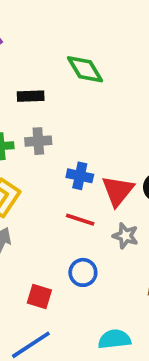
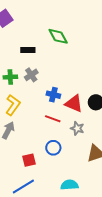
gray cross: (38, 141) -> (31, 75), turned -32
red triangle: (118, 191) -> (74, 104), turned -48
red square: (39, 297) -> (29, 160), turned -32

